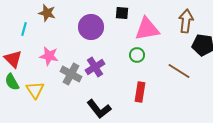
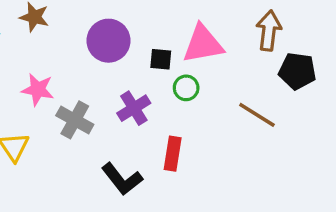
black square: (122, 13) -> (161, 59), moved
purple cross: (95, 67) -> (134, 108), moved
red rectangle: (140, 92) -> (173, 154), moved

